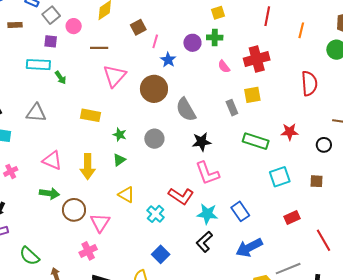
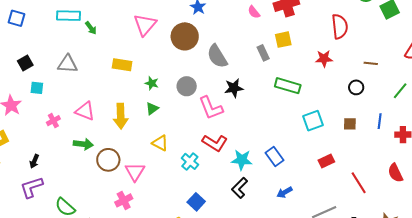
red star: (290, 132) -> (324, 59), moved
pink cross: (11, 171) -> (53, 121), moved
pink L-shape: (207, 173) -> (211, 108), moved
blue arrow: (249, 248) -> (284, 192), size x0.6

